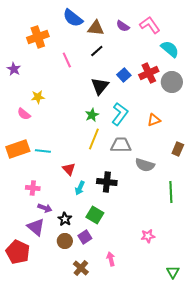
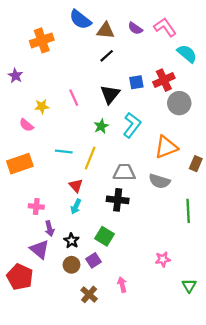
pink line: (67, 60) -> (74, 98), moved
blue square: (124, 75) -> (136, 82), turned 32
gray circle: (172, 82) -> (179, 103), moved
orange triangle: (154, 120) -> (166, 147), moved, size x1.6
yellow line: (94, 139) -> (90, 158), moved
gray trapezoid: (121, 145) -> (124, 172), moved
cyan line: (43, 151) -> (64, 152), moved
cyan arrow: (80, 188) -> (76, 206), moved
purple arrow: (45, 208) -> (49, 228), turned 56
green triangle: (173, 272) -> (189, 286), moved

